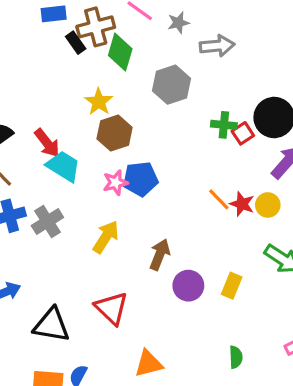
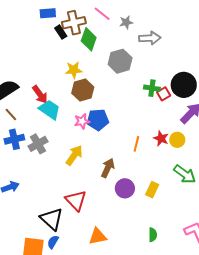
yellow star: (99, 102) -> (74, 70), turned 30
orange line: (219, 199) -> (136, 144), moved, turned 56
black triangle: (52, 325) -> (52, 219), moved, turned 30

